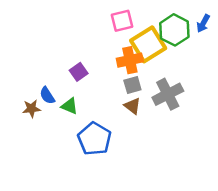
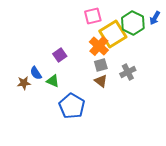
orange cross: (130, 60) -> (99, 46), turned -36
gray cross: (168, 94) -> (128, 72), size x0.7

